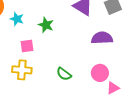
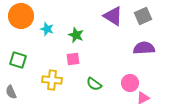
purple semicircle: (102, 38) -> (144, 48), moved
pink square: (27, 46) -> (73, 59), moved

